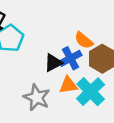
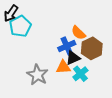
black triangle: (53, 63) -> (73, 58), moved
cyan cross: (91, 92) -> (80, 74), size x0.7

